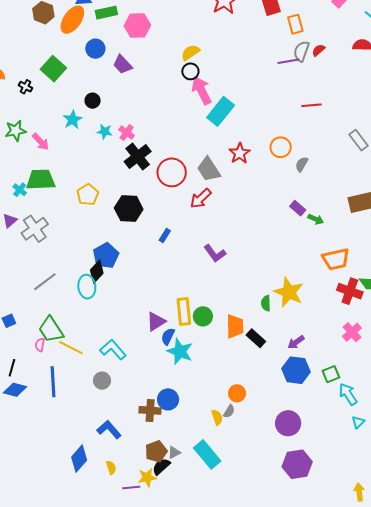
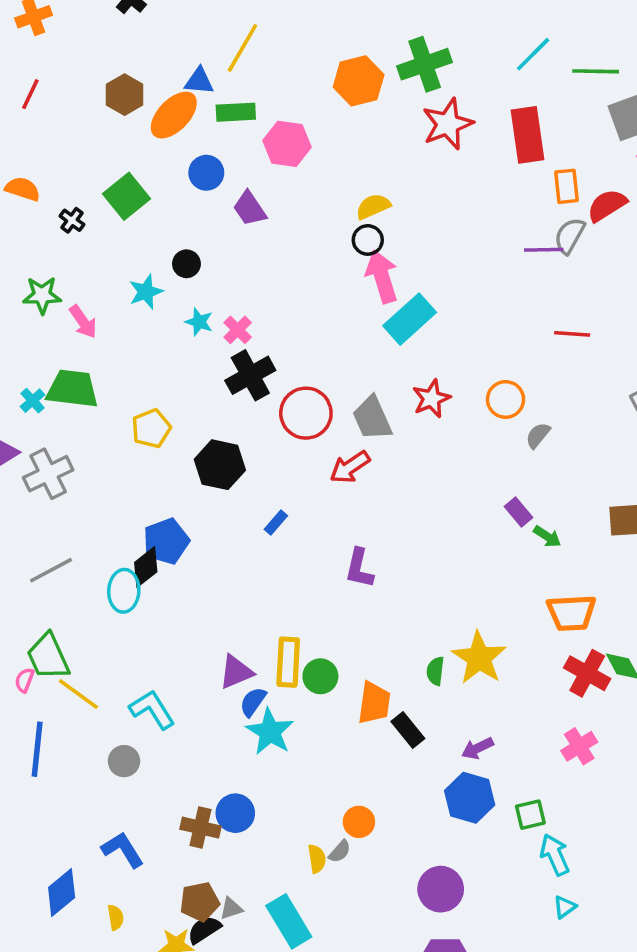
red semicircle: (318, 50) -> (607, 205), moved, size x1.6
purple L-shape: (215, 253) -> (359, 568), turned 40

